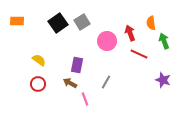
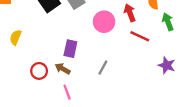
yellow semicircle: (39, 60) -> (16, 37), moved, turned -104
red circle: (38, 84) -> (39, 71), moved
pink line: (85, 99) -> (67, 92), moved

